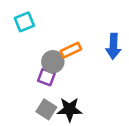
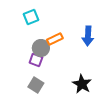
cyan square: (24, 22) -> (31, 17), moved
black star: (70, 109) -> (82, 84), moved, turned 30

